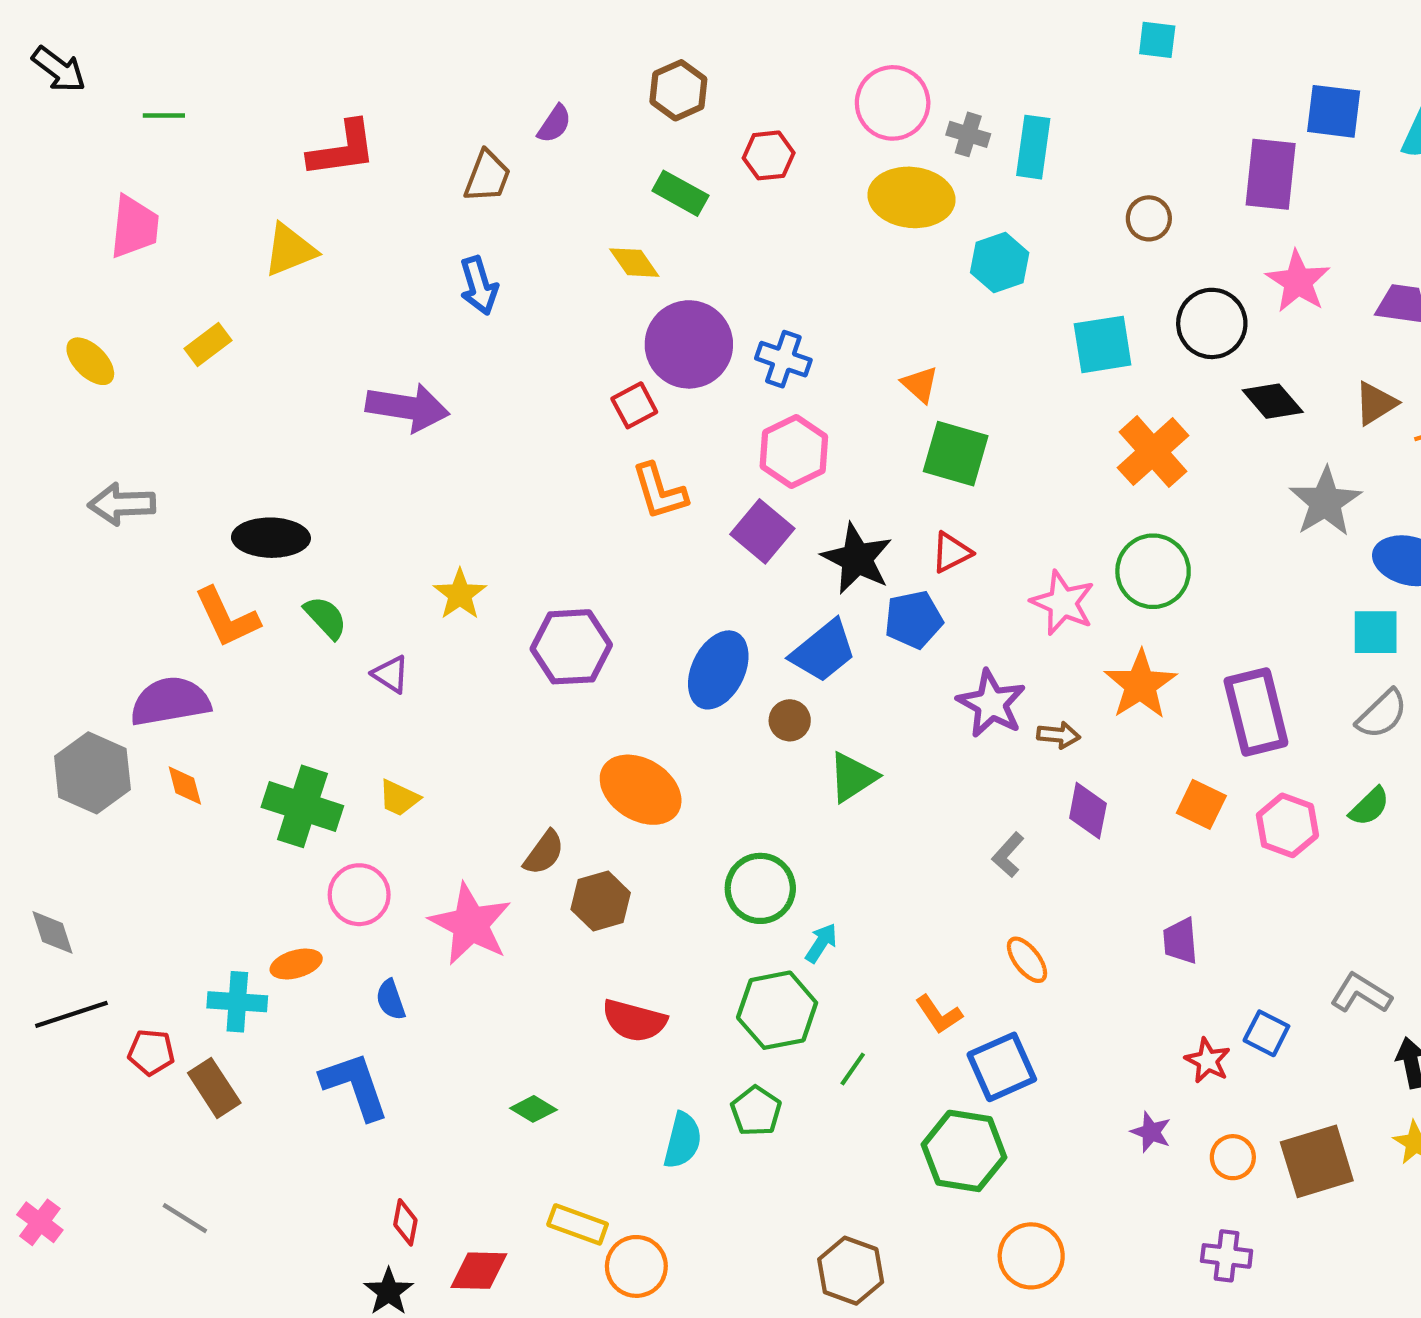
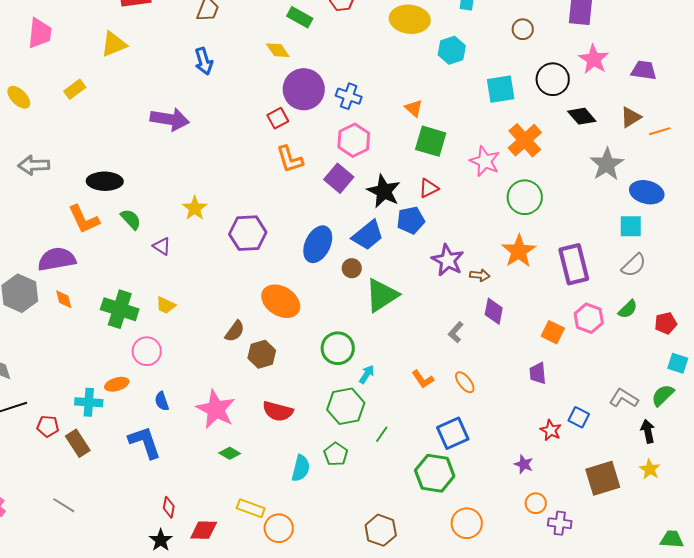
pink star: (1063, 603) -> (485, 161), moved
green triangle: (853, 777) -> (382, 295), size x1.4
orange square: (1201, 804) -> (553, 332), moved
pink star: (470, 924) -> (216, 409), moved
orange L-shape: (939, 1014) -> (423, 379), moved
orange circle: (1233, 1157) -> (536, 503), moved

